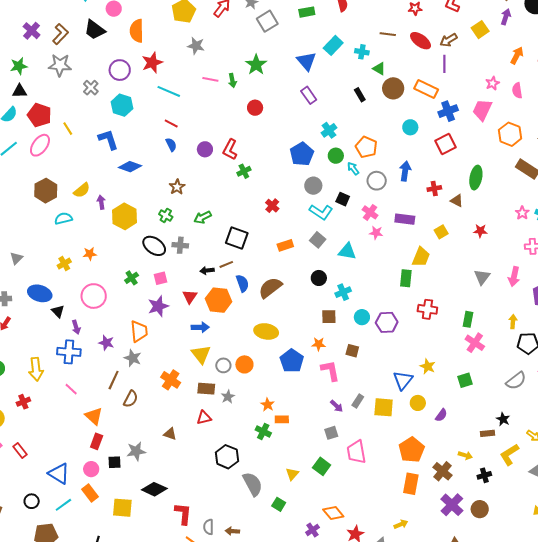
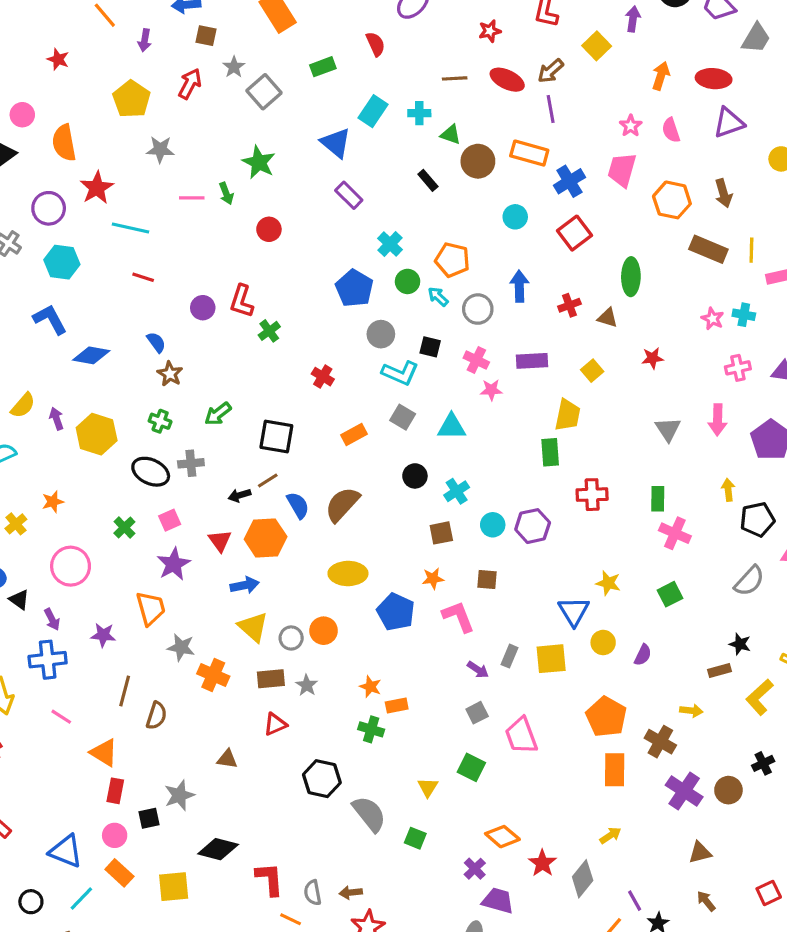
blue semicircle: (171, 145) -> (156, 342), moved
gray star: (133, 358) -> (181, 647), moved
black cross: (484, 475) -> (763, 763), moved

